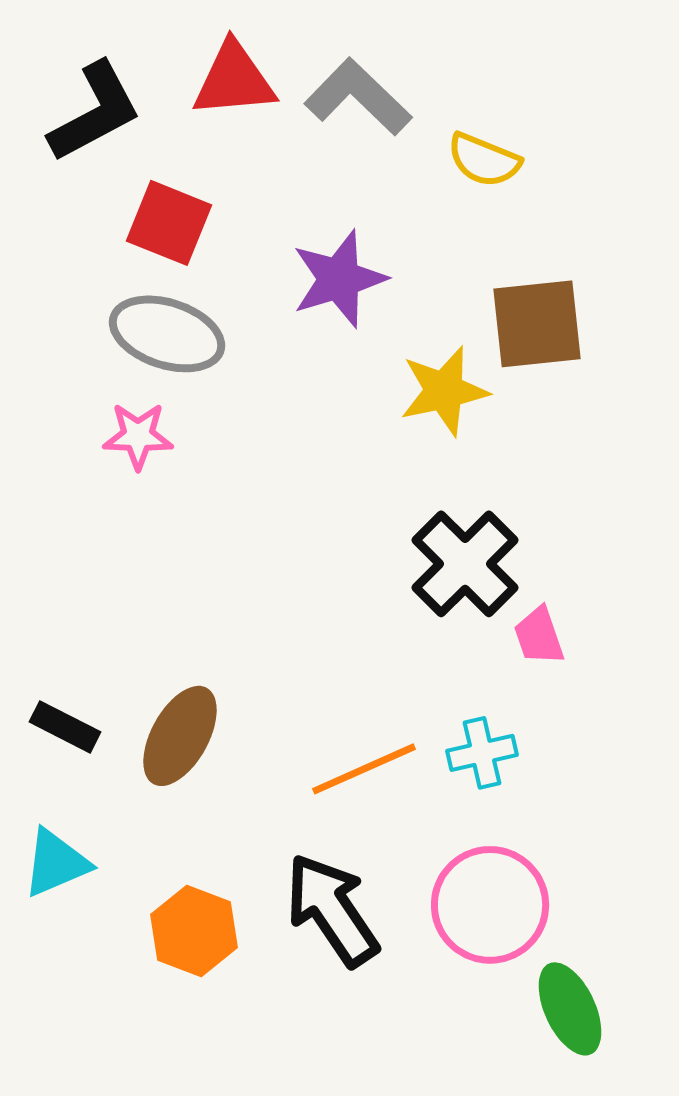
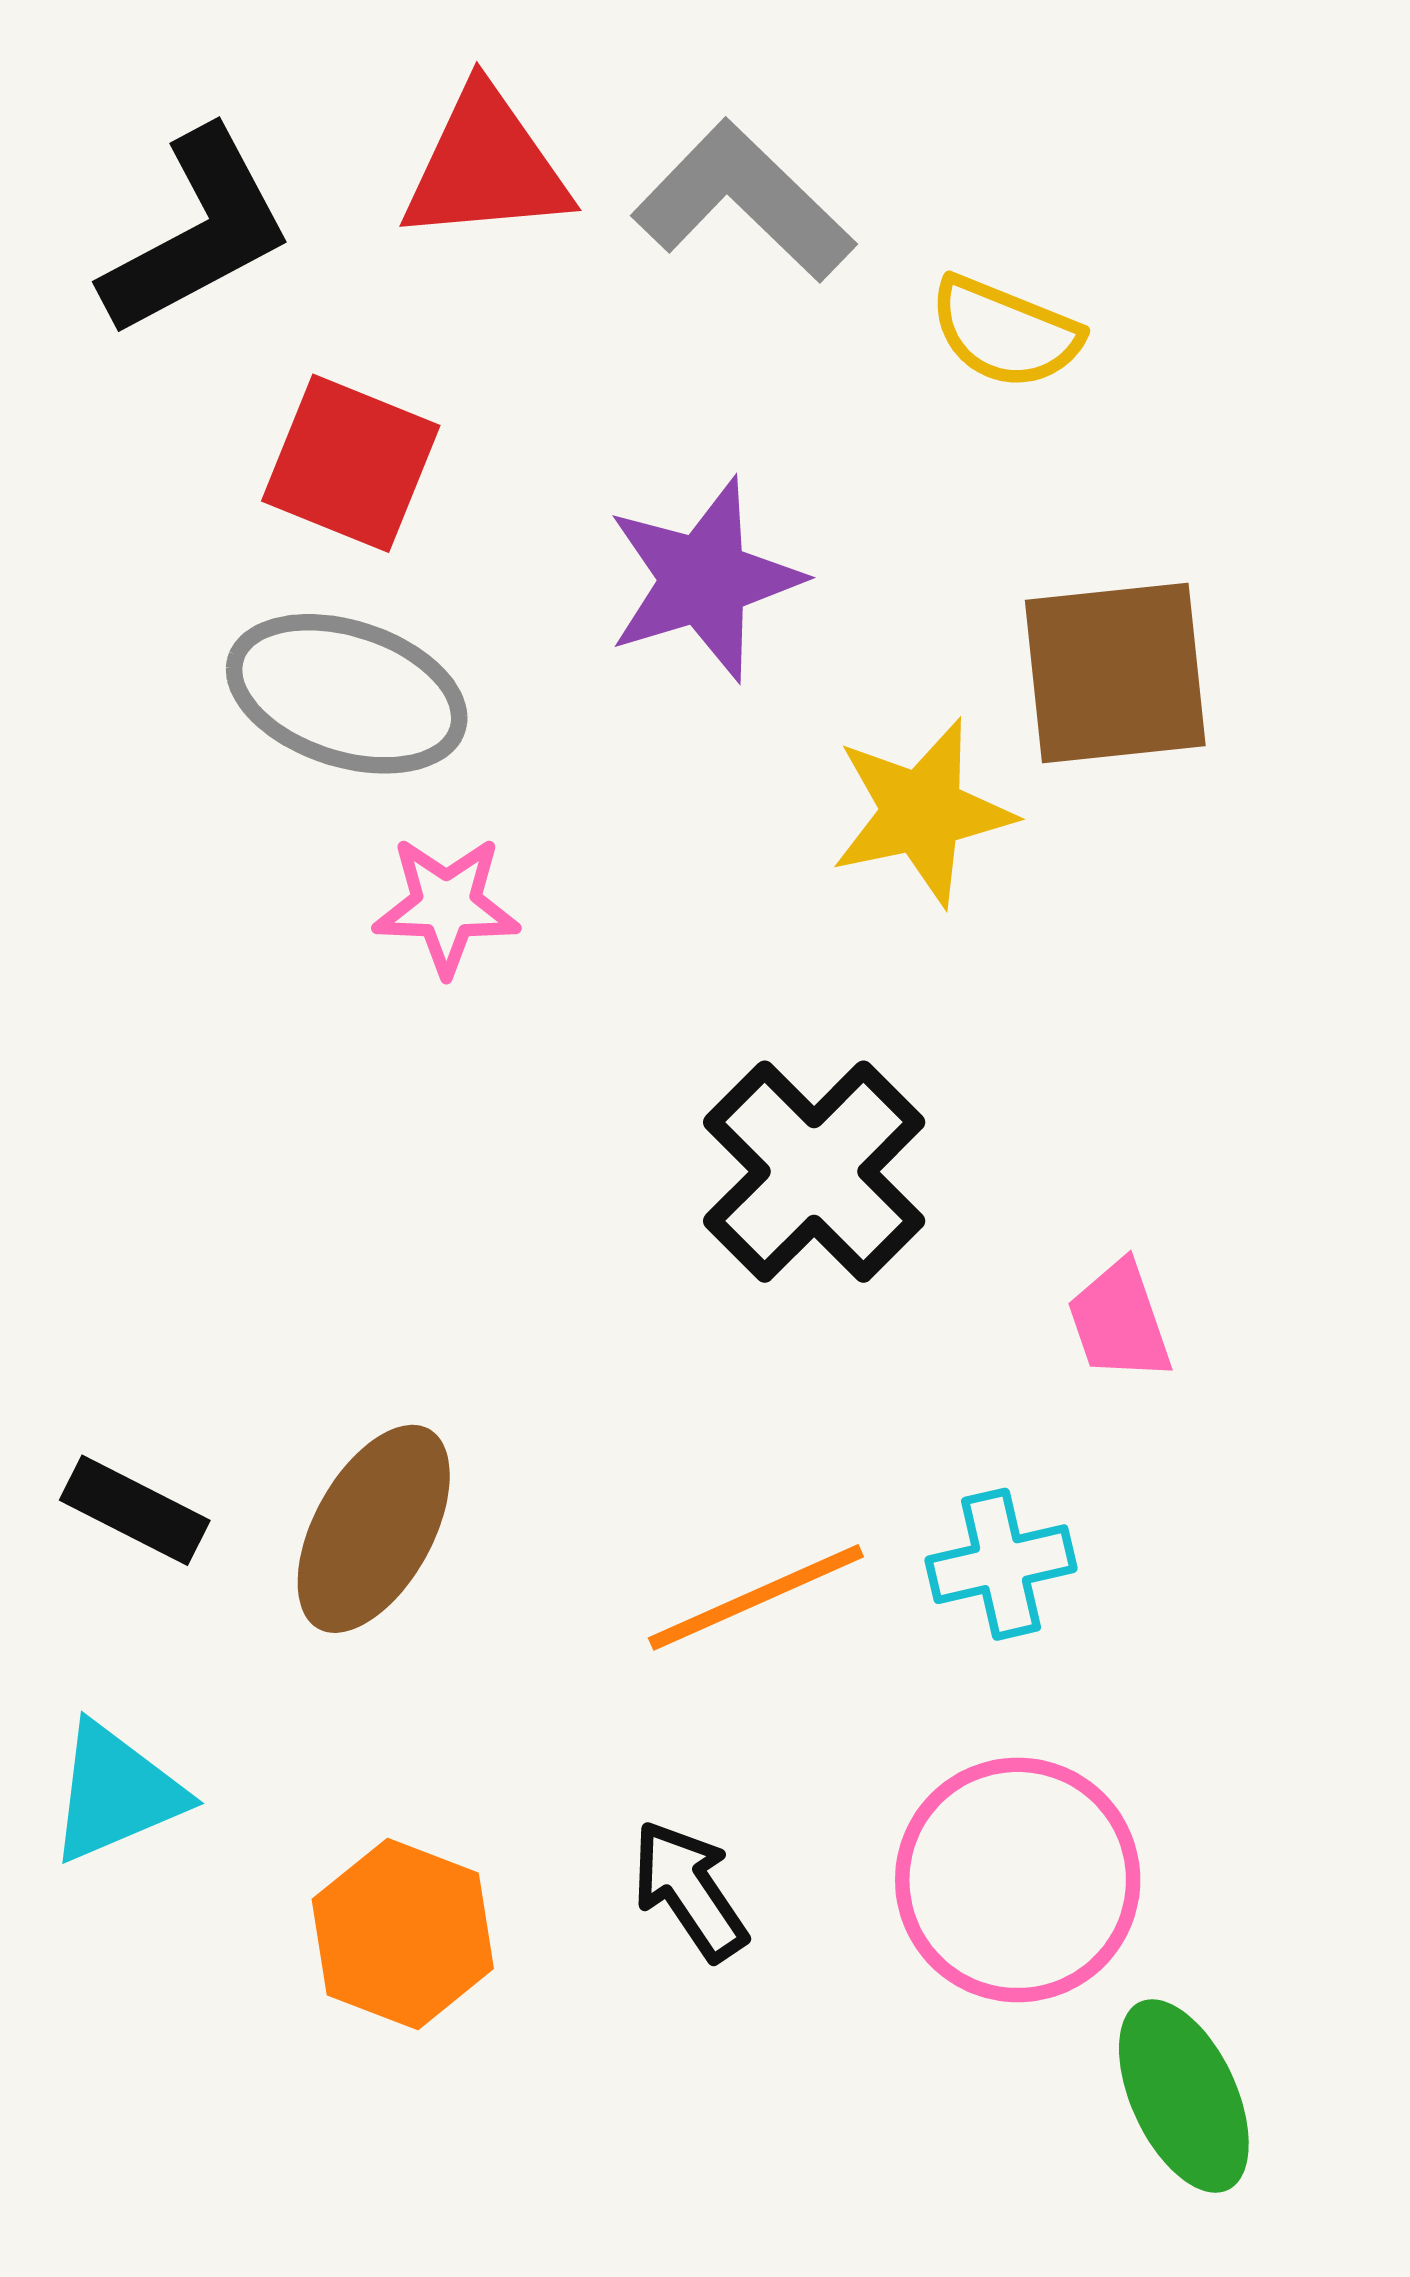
pink star: (138, 436) -> (446, 906), moved
black cross: (465, 564) -> (814, 1172), moved
black arrow: (332, 910) -> (689, 1890), size x0.6

